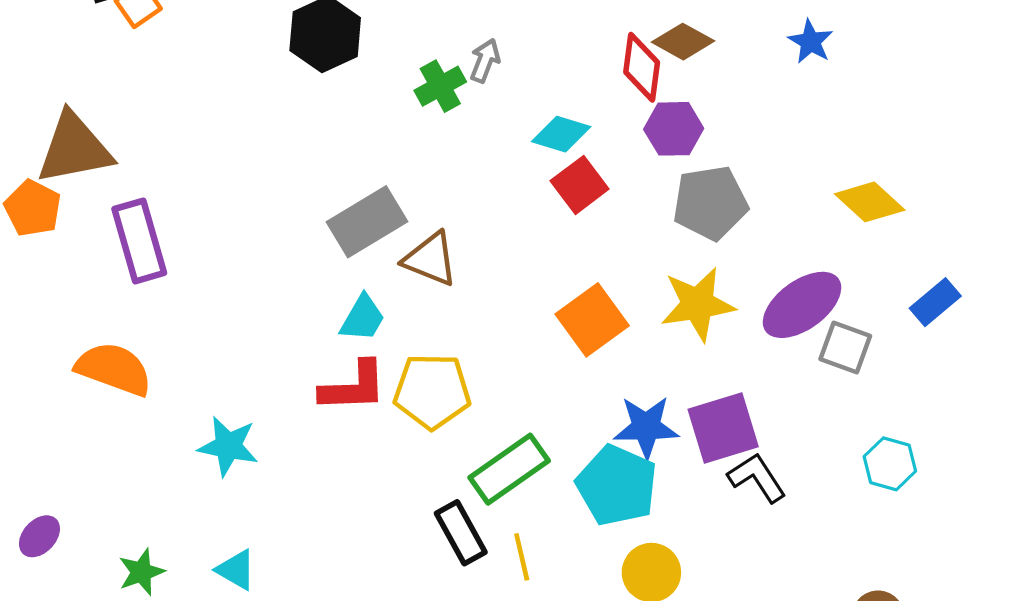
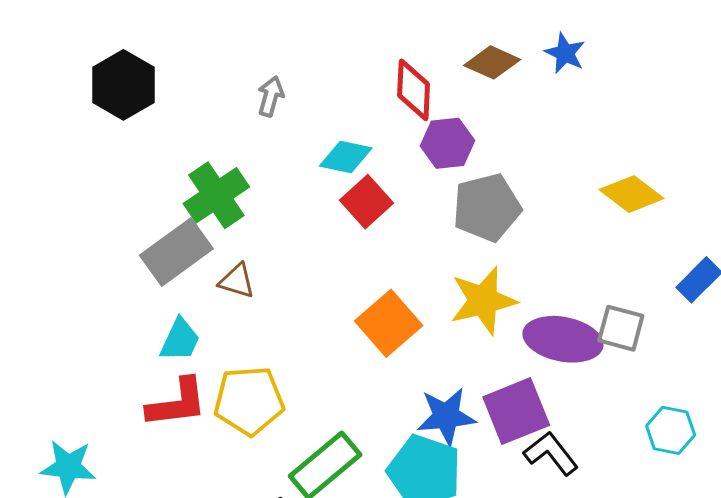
brown diamond: (683, 42) -> (492, 62), moved
green cross: (440, 86) -> (216, 195), moved, size x1.4
brown triangle: (430, 259) -> (237, 281), size x0.7
purple ellipse: (802, 305) -> (563, 339), moved, turned 52

